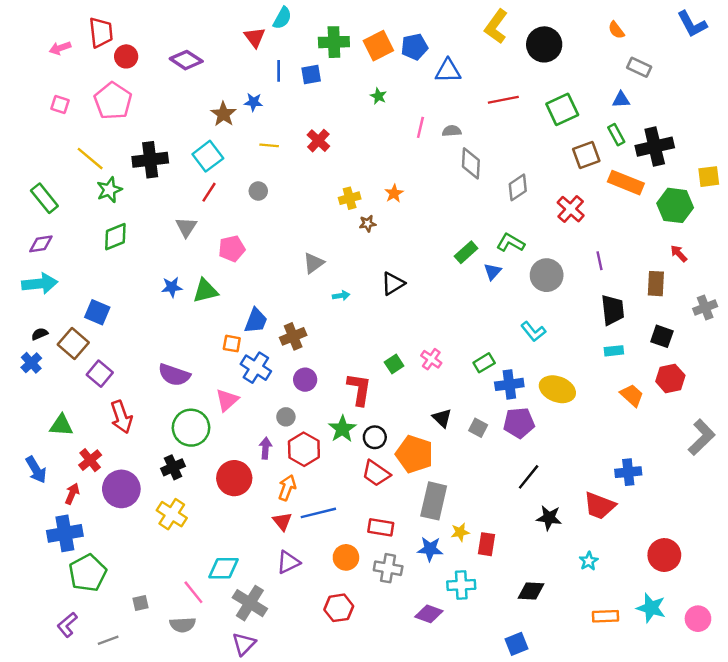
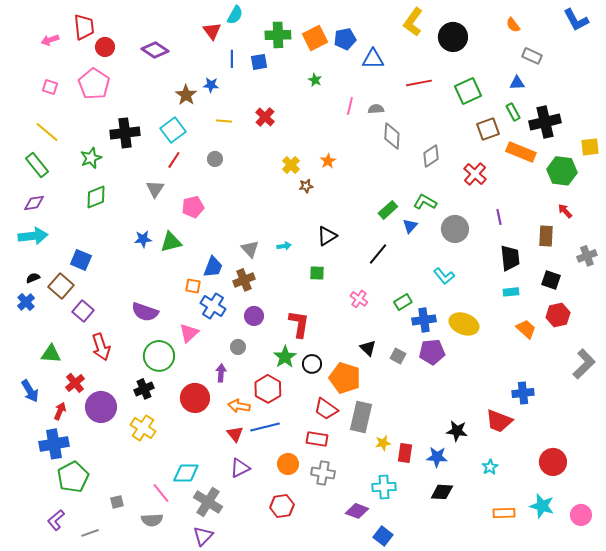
yellow line: (90, 159) -> (47, 132), moved
yellow cross: (350, 198) -> (291, 165), turned -30
gray triangle: (314, 263) -> (250, 249), moved, turned -36
green square: (394, 364) -> (317, 273), moved, turned 35
red hexagon: (304, 449) -> (268, 389), moved
red trapezoid: (376, 473) -> (326, 409), moved
black line: (529, 477) -> (378, 254), moved
orange arrow: (287, 488) -> (239, 406), turned -100
blue star: (430, 549) -> (437, 457), moved
blue square: (517, 644) -> (383, 536), moved, turned -30

